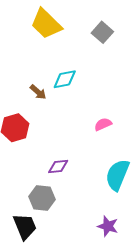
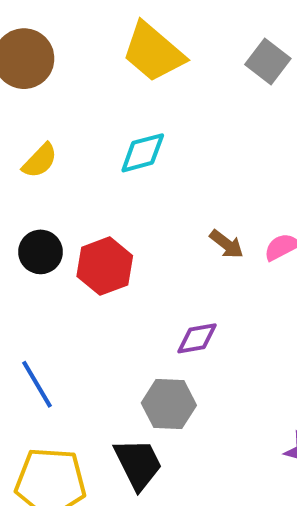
cyan diamond: (65, 79) -> (143, 153), moved
brown arrow: (38, 92) -> (227, 244), moved

